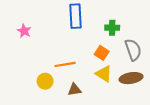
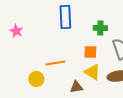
orange square: (102, 53) -> (90, 52), turned -32
brown triangle: (74, 90) -> (76, 87), moved

